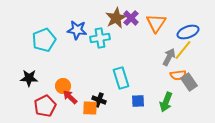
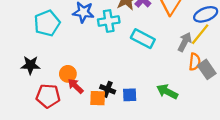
orange semicircle: (178, 75) -> (195, 62), turned -77
cyan rectangle: (121, 78) -> (143, 39), moved, turned -45
blue square: (138, 101) -> (130, 95), moved
green arrow: (166, 102) -> (167, 92), moved, turned 96
red pentagon: (45, 106) -> (48, 96), turned 30

